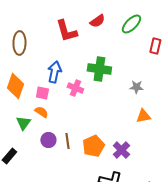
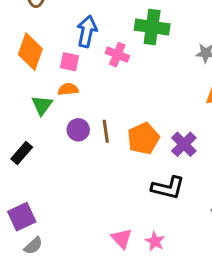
orange semicircle: (41, 112) -> (68, 89), turned -40

